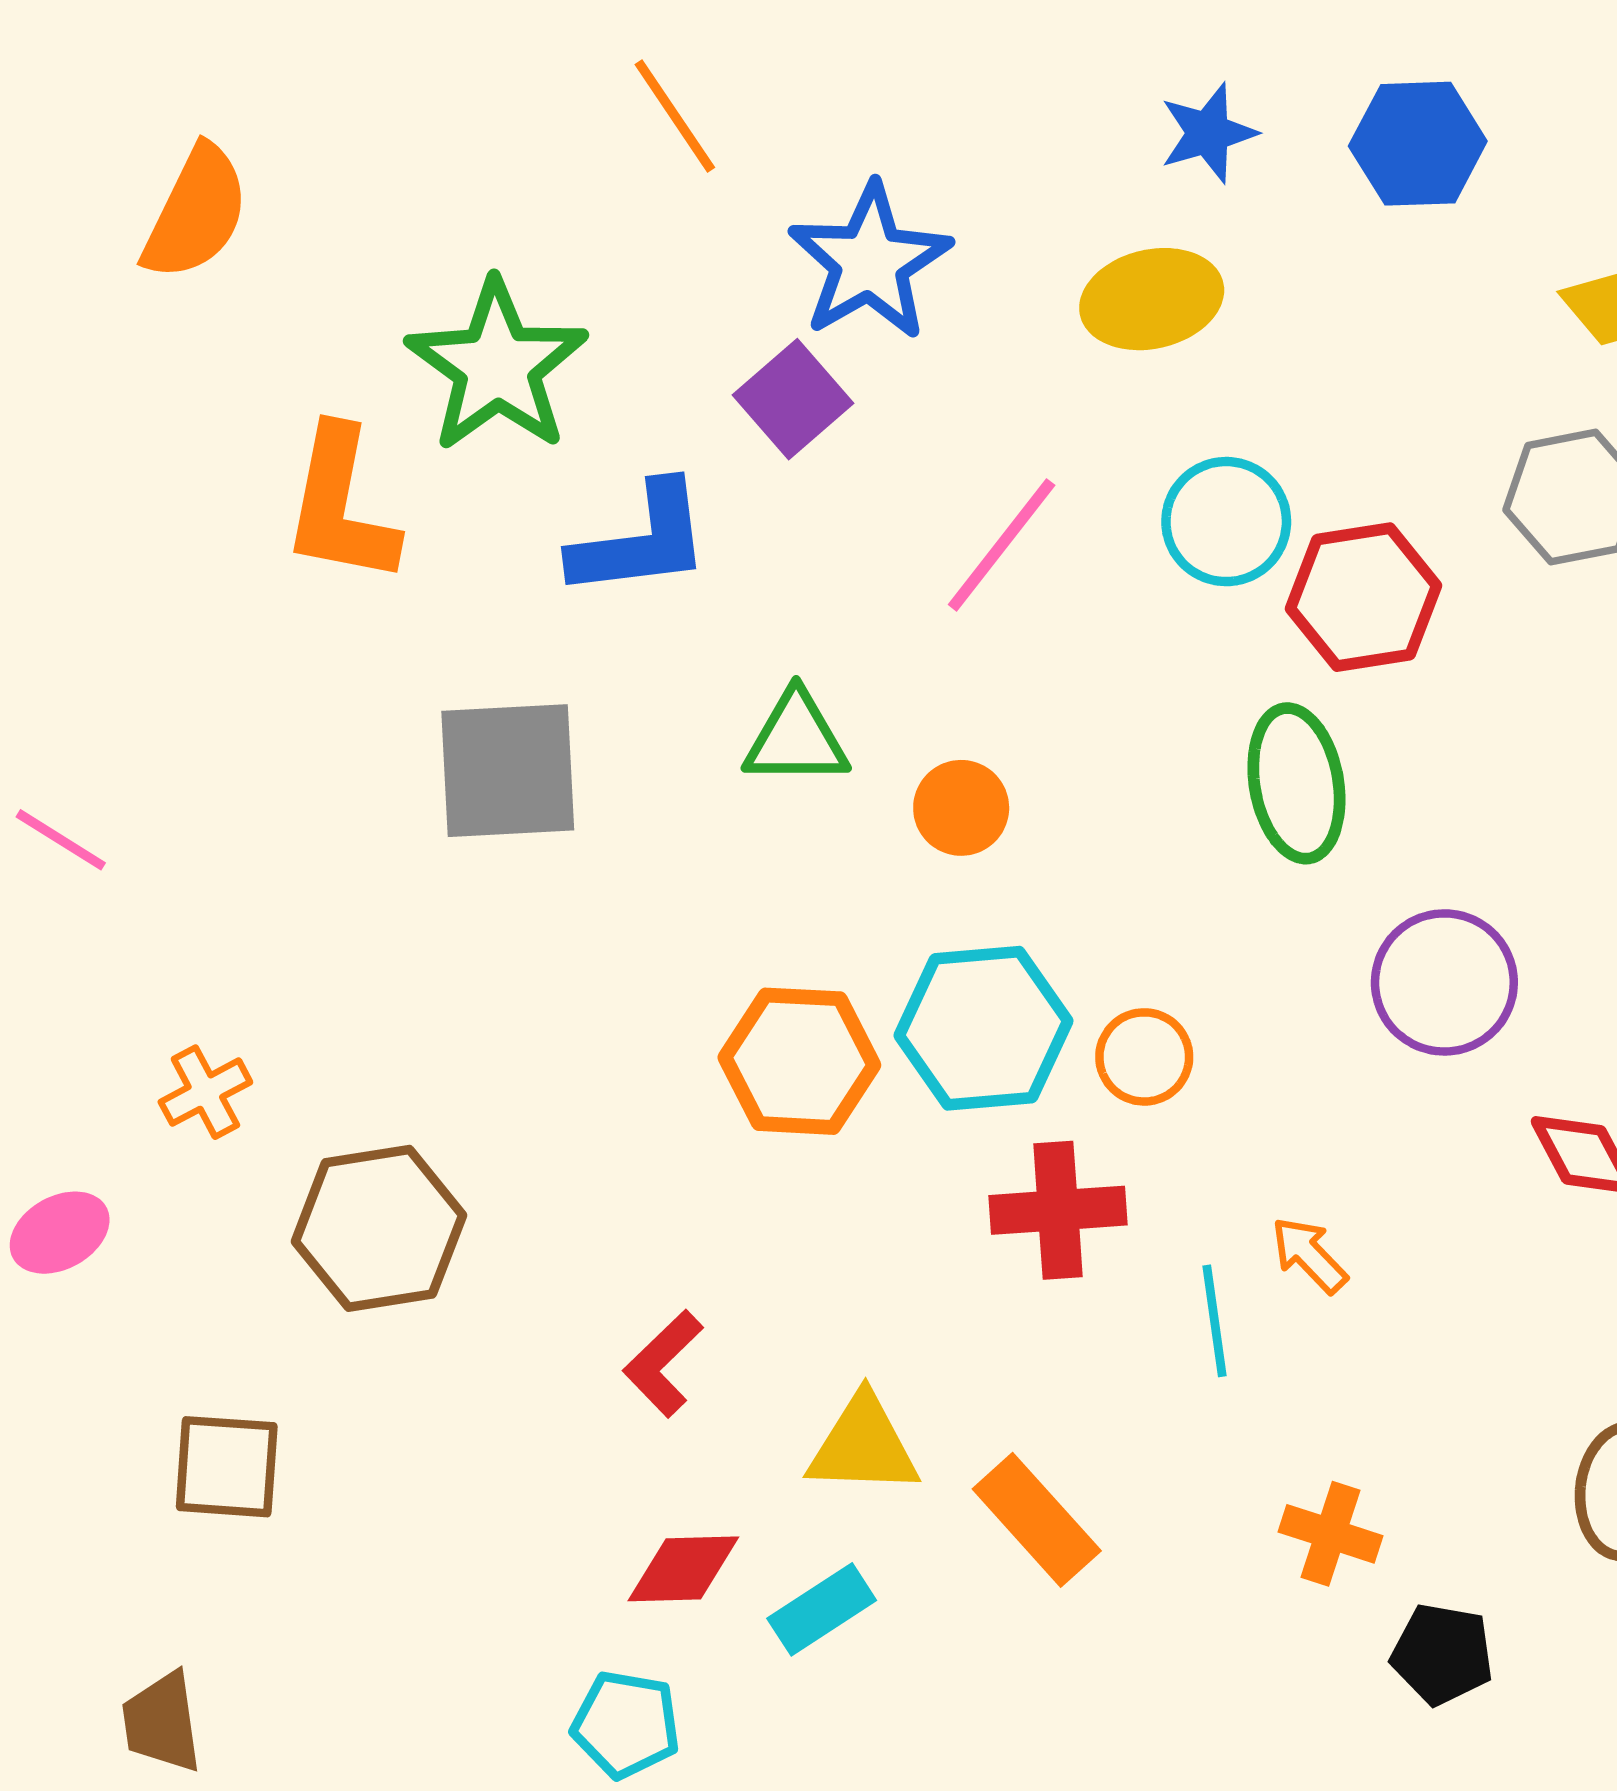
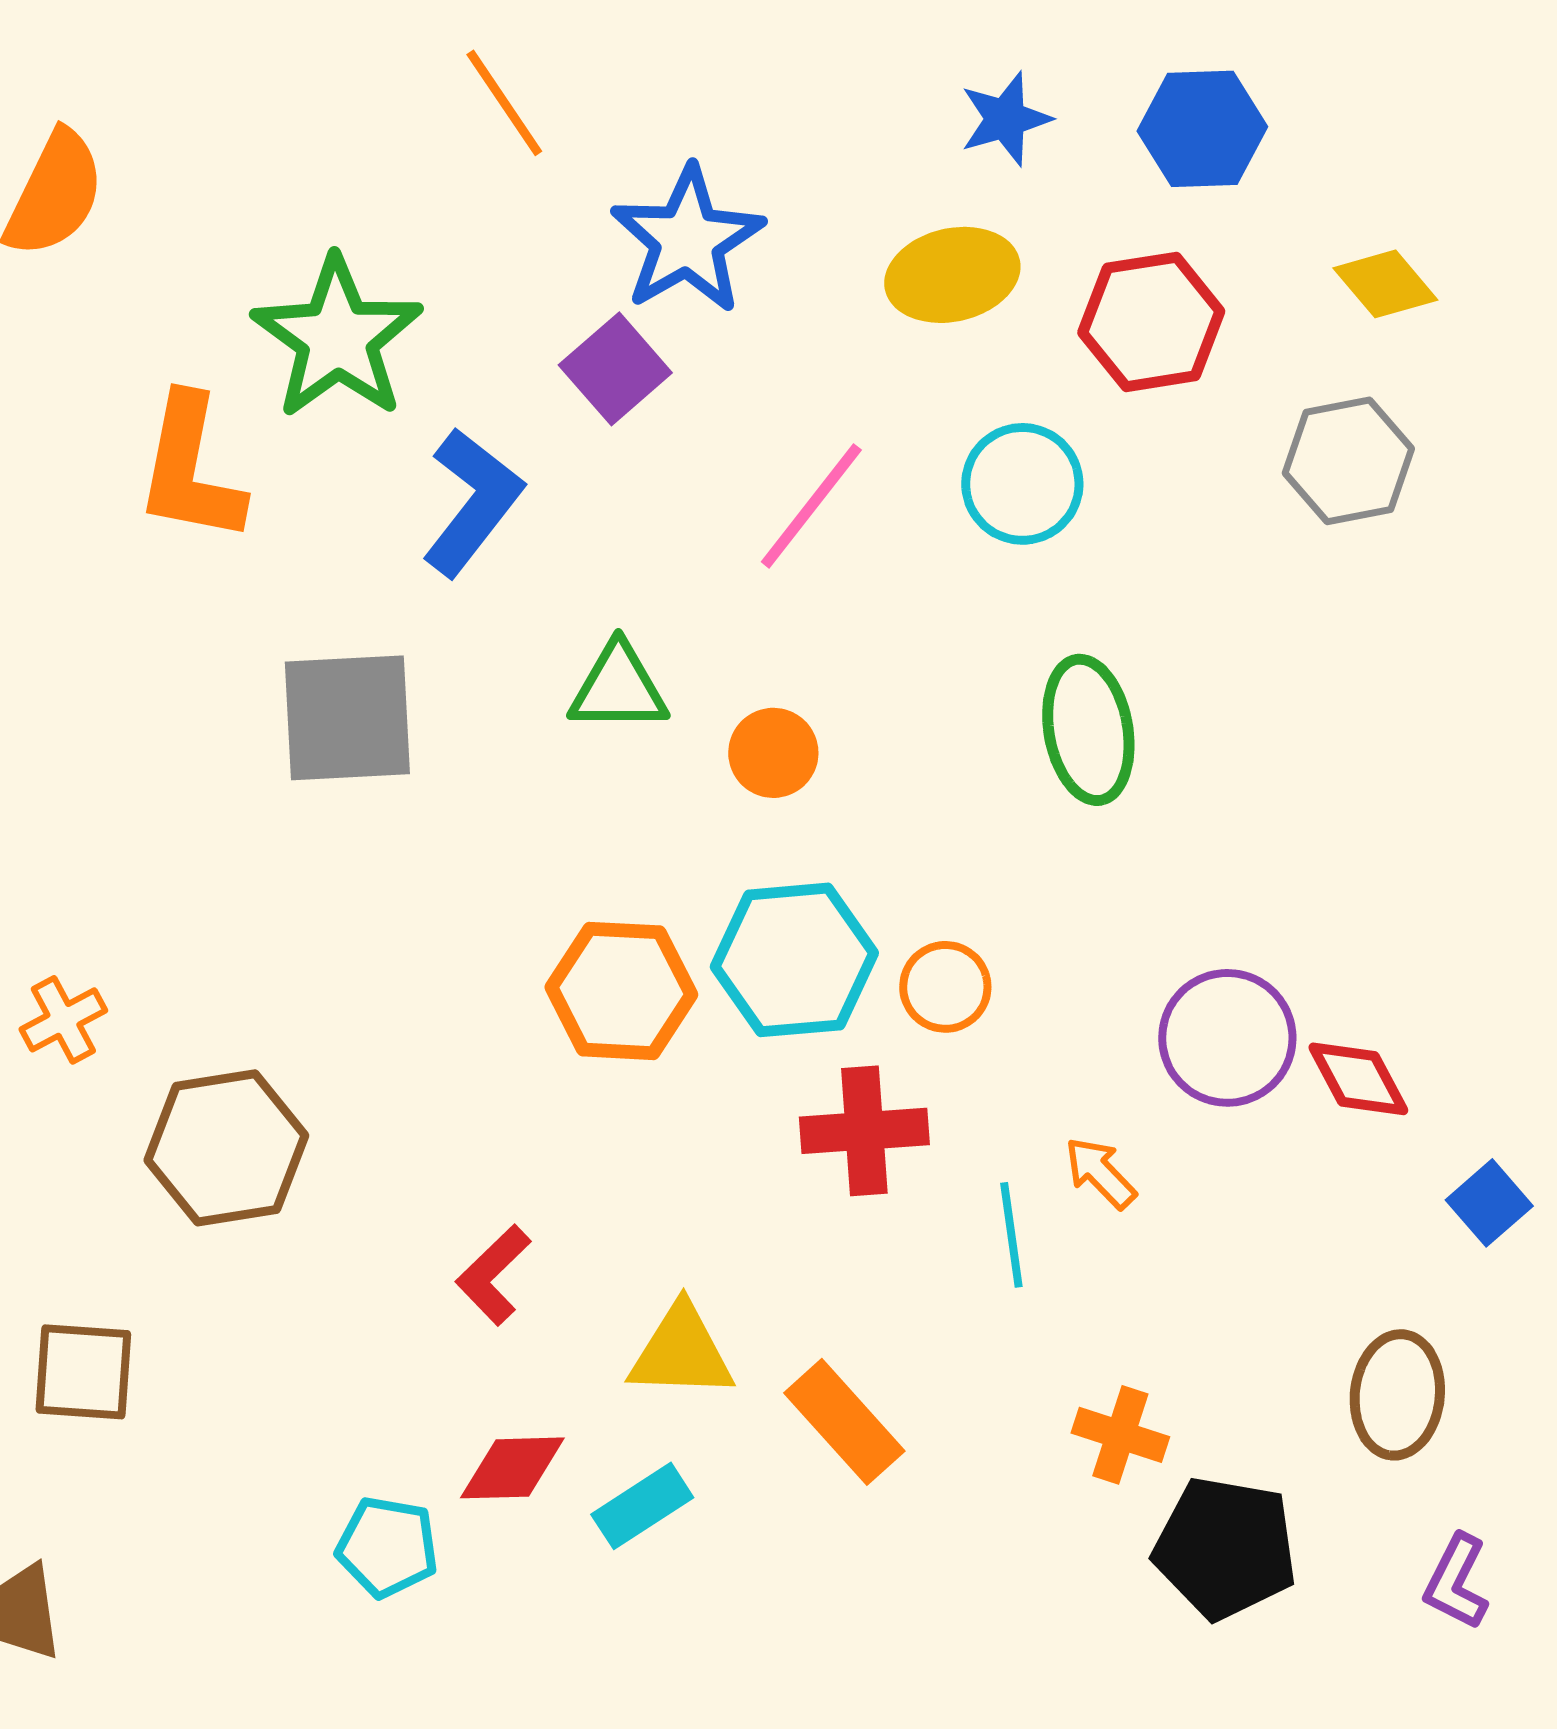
blue L-shape: (641, 541) -> (472, 502), turned -45
red hexagon: (1363, 597) -> (1151, 322), moved
purple circle: (1444, 982) -> (1227, 1038), moved
black pentagon: (1442, 1654) -> (1225, 1548), size x1.5
cyan pentagon: (626, 1724) -> (387, 1547), moved

